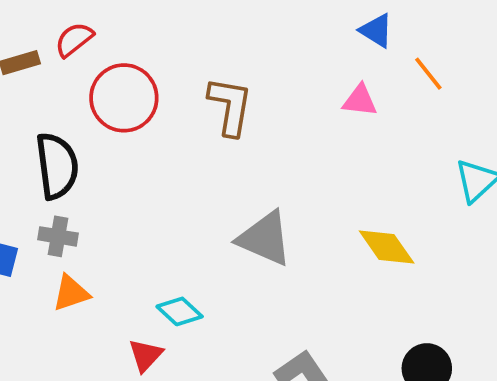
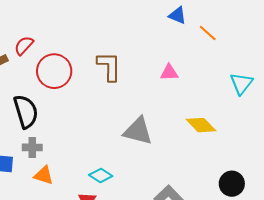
pink triangle: (360, 100) -> (169, 73), moved
orange triangle: (71, 293) -> (44, 175), turned 45

